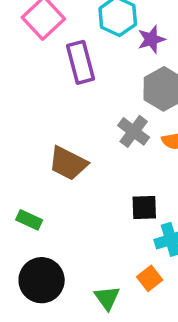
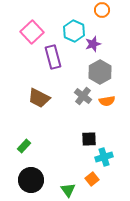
brown trapezoid: (68, 163) -> (39, 98), moved
green rectangle: (29, 220) -> (24, 146), turned -72

